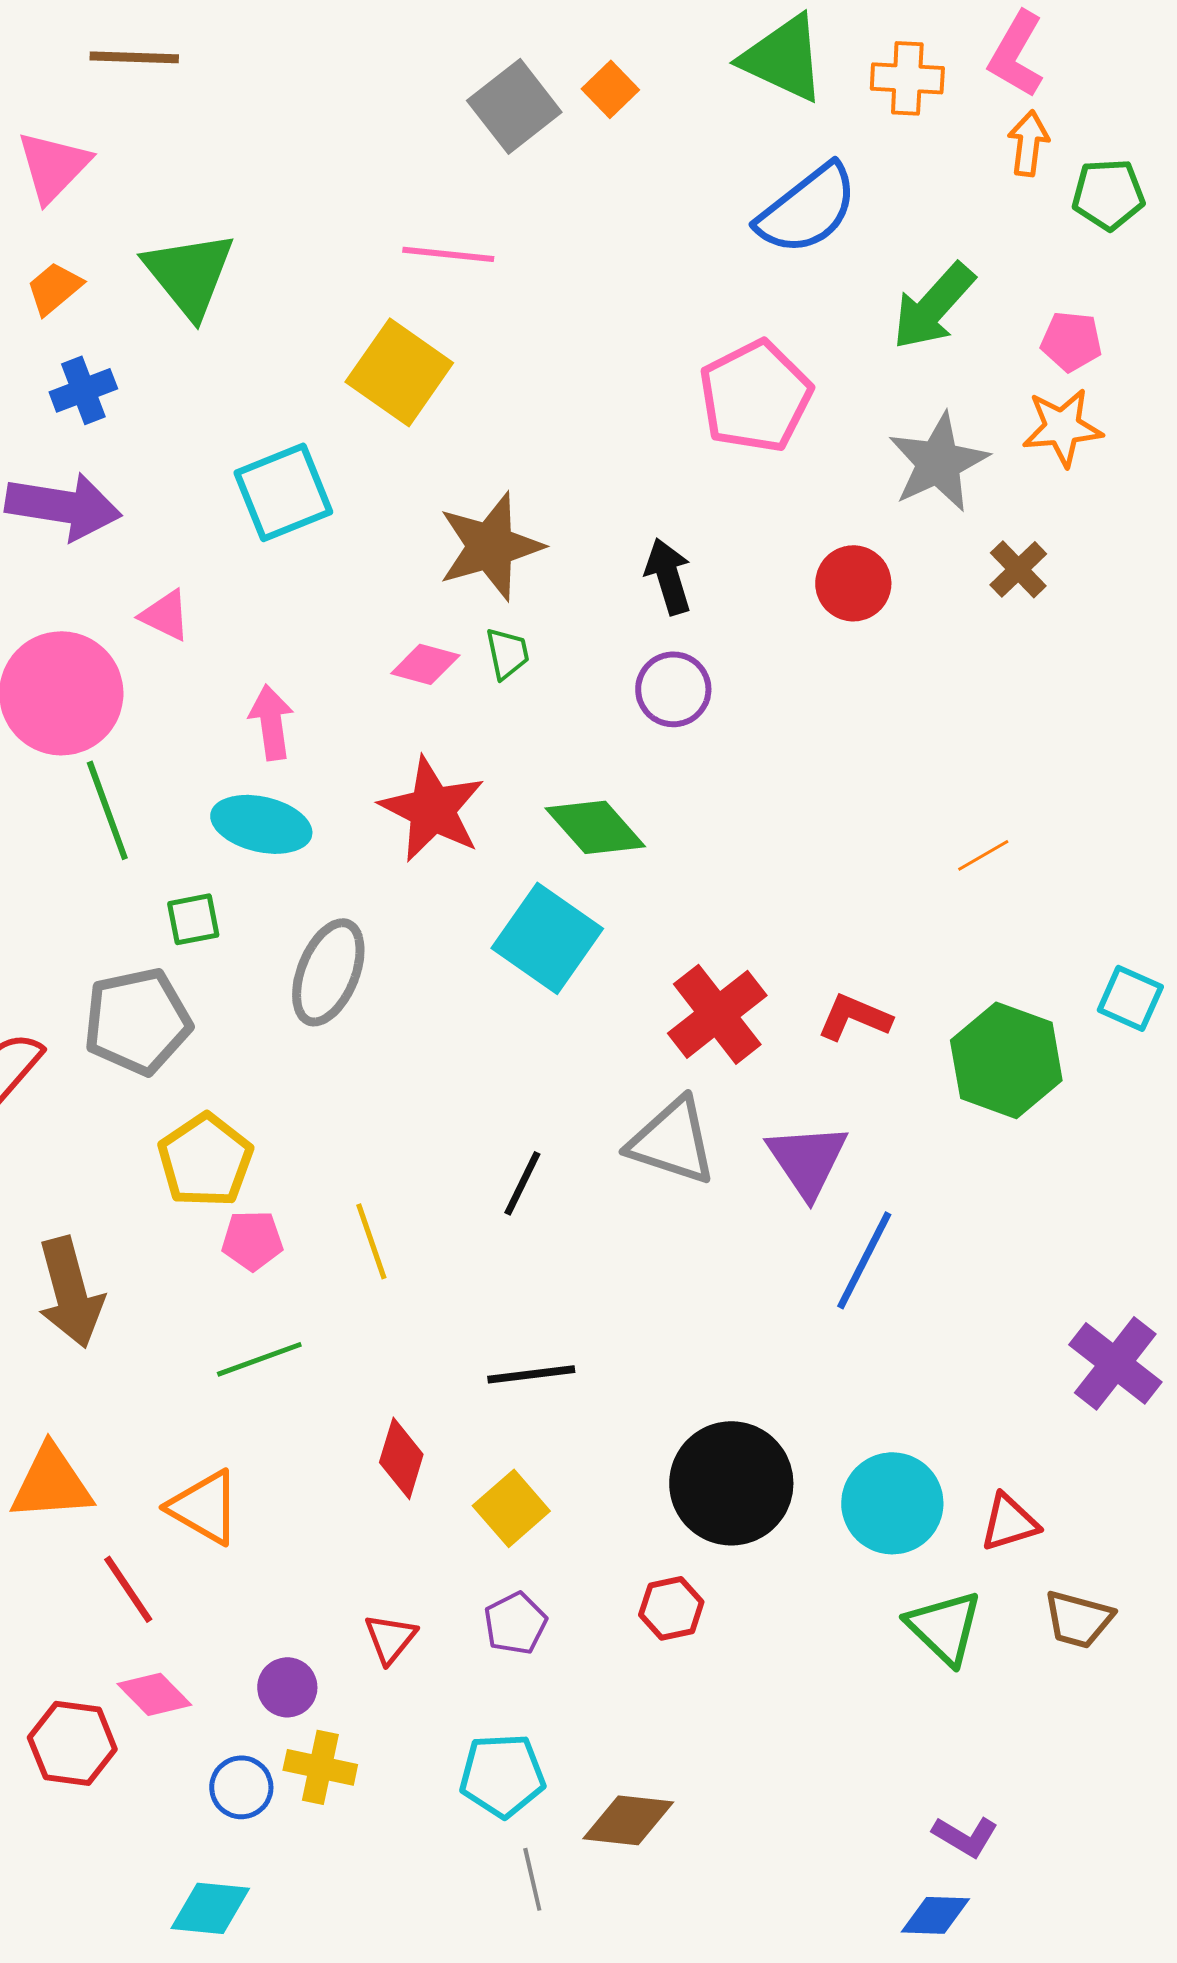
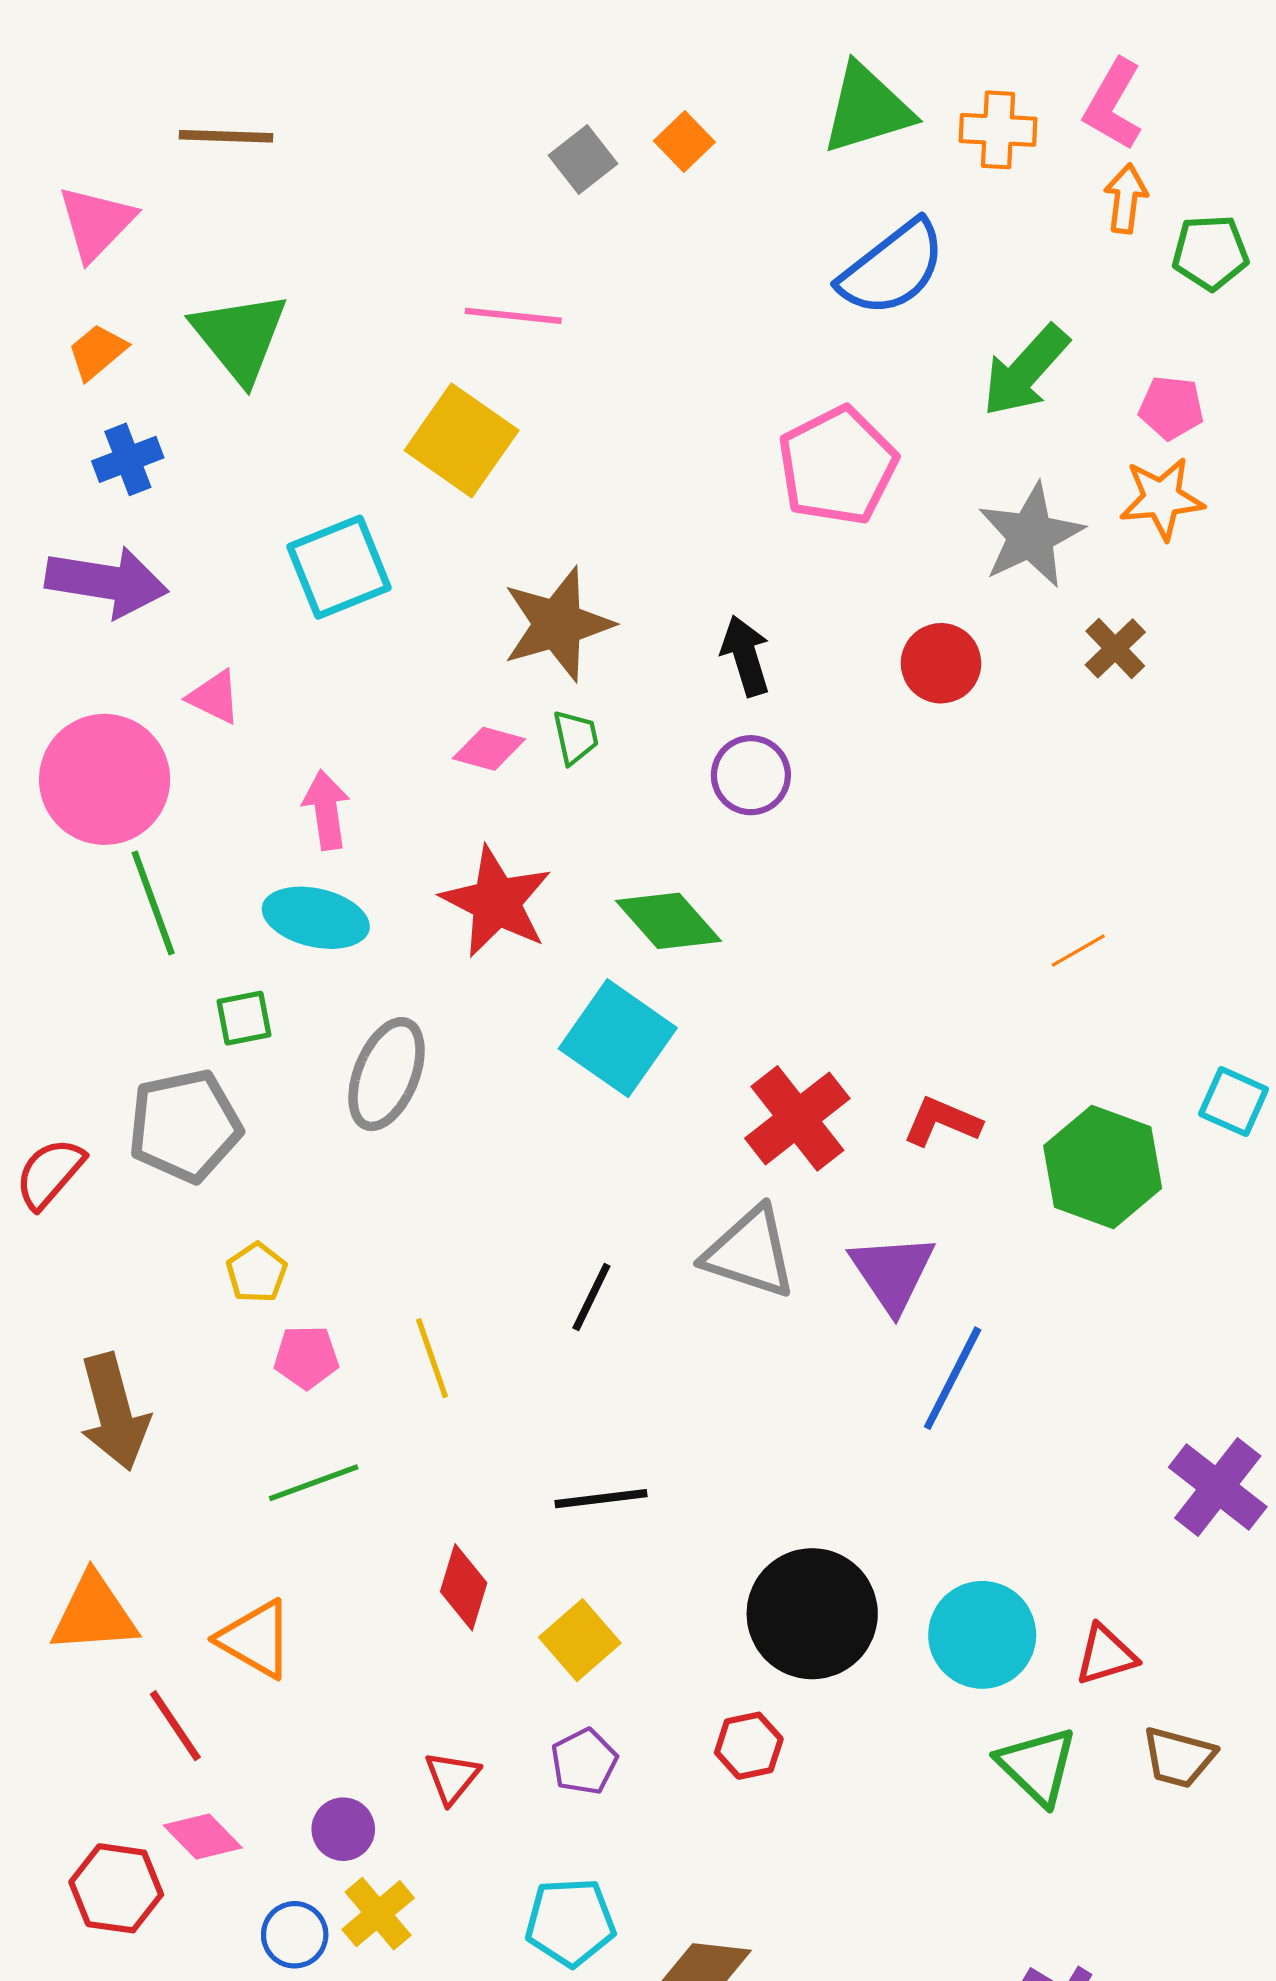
brown line: (134, 57) -> (226, 136), moved
green triangle: (783, 58) -> (867, 109), turned -42
gray square: (514, 106) -> (583, 159), size x0.7
yellow pentagon: (205, 1160) -> (257, 1273), size x0.6
yellow cross: (320, 1767) -> (378, 1914), turned 38

